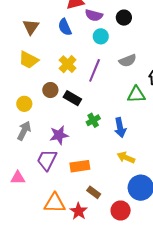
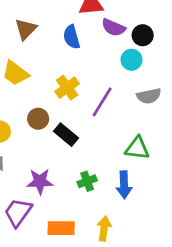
black circle: (124, 18) -> (143, 35), moved
cyan circle: (101, 36) -> (132, 60), moved
green triangle: (136, 95) -> (137, 148), moved
green cross: (93, 120) -> (87, 181), moved
yellow arrow: (126, 158) -> (104, 229), moved, turned 66

